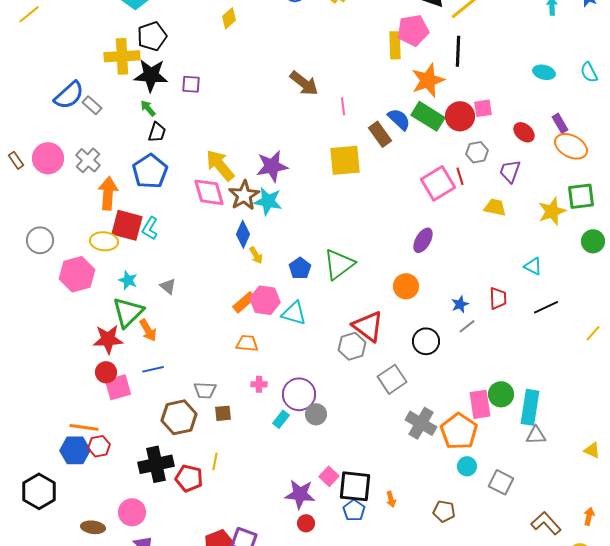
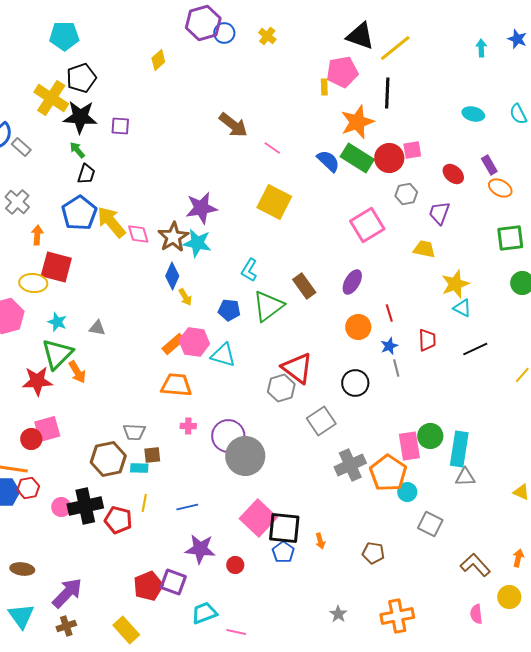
yellow rectangle: (395, 45) -> (324, 87), size x0.6
yellow cross: (122, 56) -> (51, 98), turned 36
pink line: (343, 106) -> (272, 148), turned -48
brown rectangle: (380, 134) -> (304, 286), moved
orange ellipse: (571, 146) -> (500, 188), size x0.7
yellow square: (345, 160) -> (274, 202), turned 32
yellow arrow: (220, 165) -> (111, 222), moved
red line: (460, 176) -> (389, 313), moved
pink diamond: (209, 192) -> (138, 234), size x0.7
orange arrow: (108, 193) -> (37, 235), size x0.6
yellow star: (552, 211) -> (455, 284), moved
cyan L-shape: (150, 228) -> (249, 270), moved
blue pentagon: (300, 268) -> (229, 310), turned -30
gray triangle: (168, 286) -> (97, 328), turned -30
orange circle: (406, 286) -> (358, 327), moved
gray line: (467, 326) -> (396, 368), turned -66
orange trapezoid: (247, 343) -> (176, 385), size x1.4
blue line: (153, 369) -> (187, 507), moved
red circle: (106, 372) -> (31, 439), moved
gray circle: (316, 414) -> (245, 456), size x1.8
cyan rectangle: (281, 419) -> (139, 468), moved, turned 54
gray cross: (421, 423) -> (350, 465), turned 36
cyan circle: (467, 466) -> (407, 492), moved
pink square: (329, 476) -> (258, 518), size x1.8
purple star: (300, 494) -> (200, 549), moved
pink circle: (132, 512) -> (61, 507), moved, size x0.7

